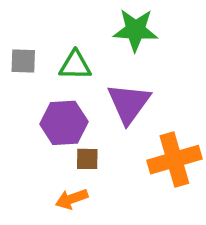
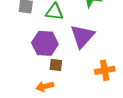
orange cross: (174, 160) -> (105, 70), size x0.7

